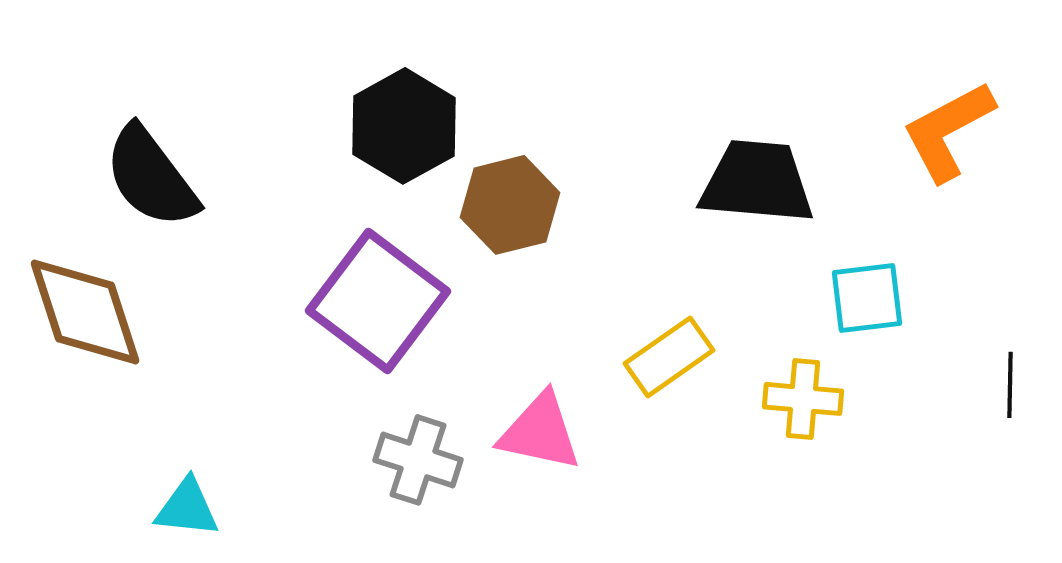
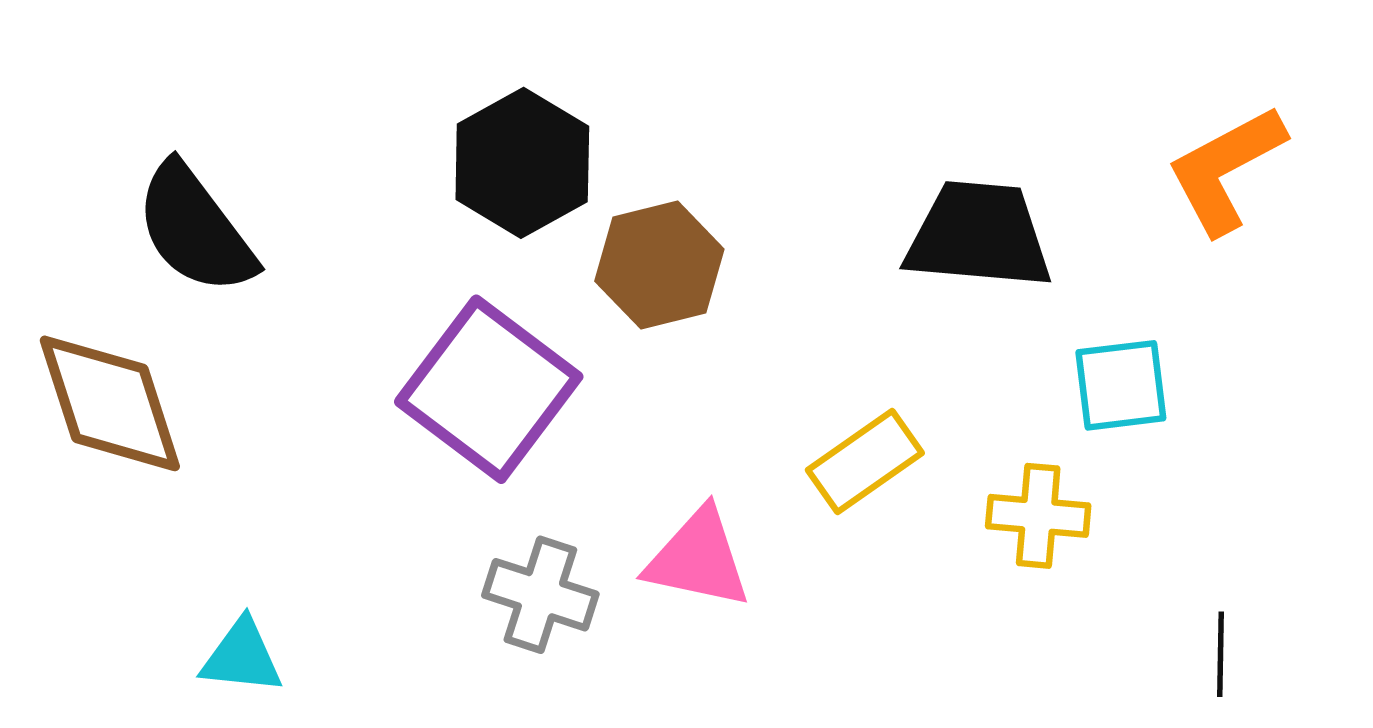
black line: (1010, 385) -> (1220, 654), moved

